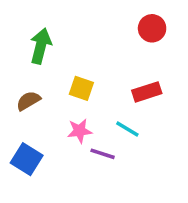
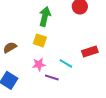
green arrow: (41, 46) -> (45, 16), moved
red rectangle: (147, 92) -> (90, 51), moved

